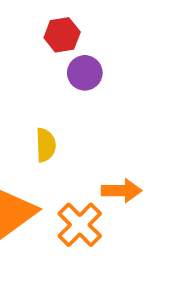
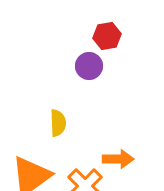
red hexagon: (62, 35) -> (107, 36), moved

